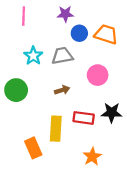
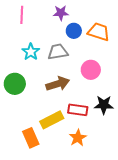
brown arrow: (62, 90) -> (58, 84), size x1.6
yellow rectangle: (56, 129) -> (52, 120), turned 60
orange star: (92, 157) -> (78, 138), moved

